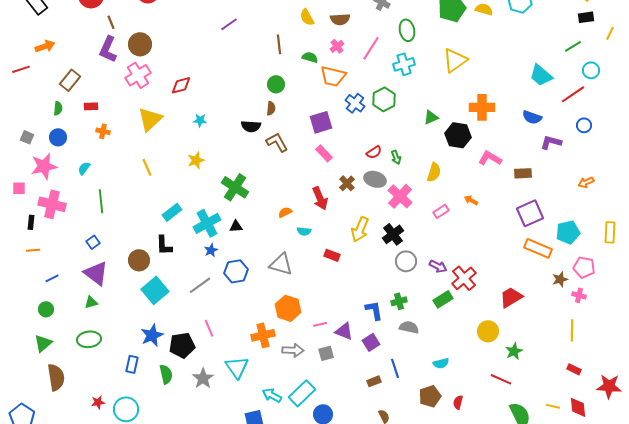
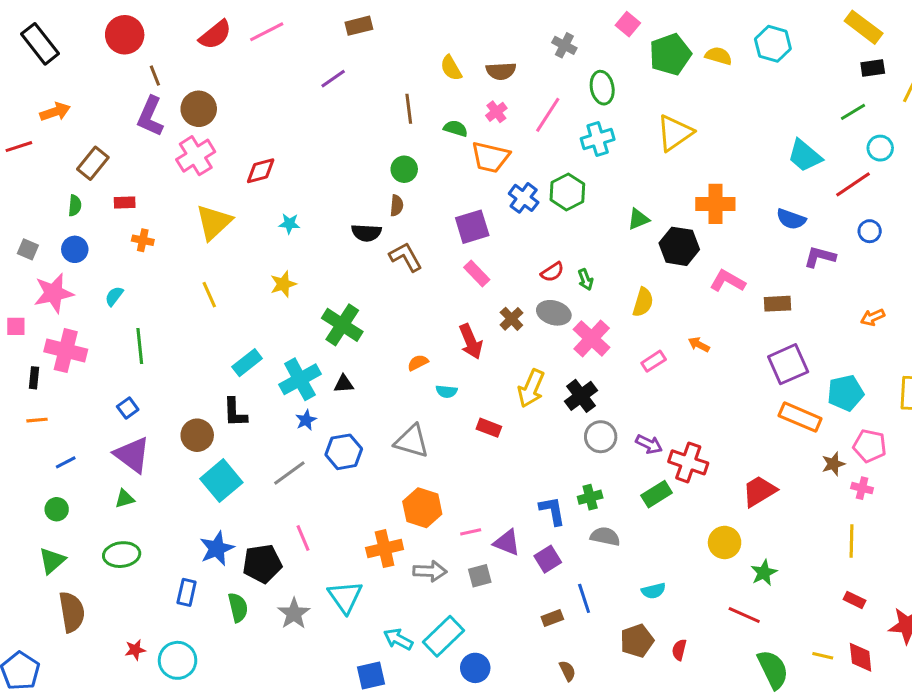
red cross: (464, 278) -> (688, 462), turned -30

